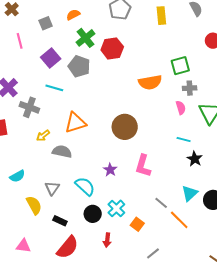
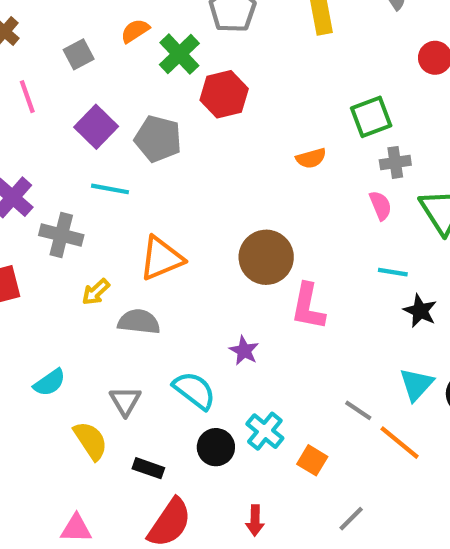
green cross: (86, 38) -> (179, 54), moved
orange semicircle: (150, 82) -> (311, 158), size x0.6
pink L-shape: (143, 166) -> (308, 307), moved
red arrow: (107, 240) -> (255, 520), moved

